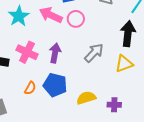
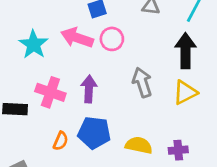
gray arrow: (94, 53) -> (142, 82), turned -55
yellow semicircle: (86, 98) -> (139, 145), turned 36

